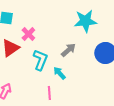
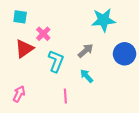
cyan arrow: (59, 73) -> (87, 76), moved

